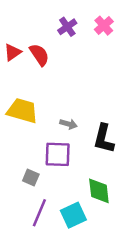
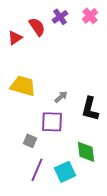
red semicircle: (39, 55) -> (37, 27), moved
gray arrow: (69, 124) -> (61, 97), turned -56

